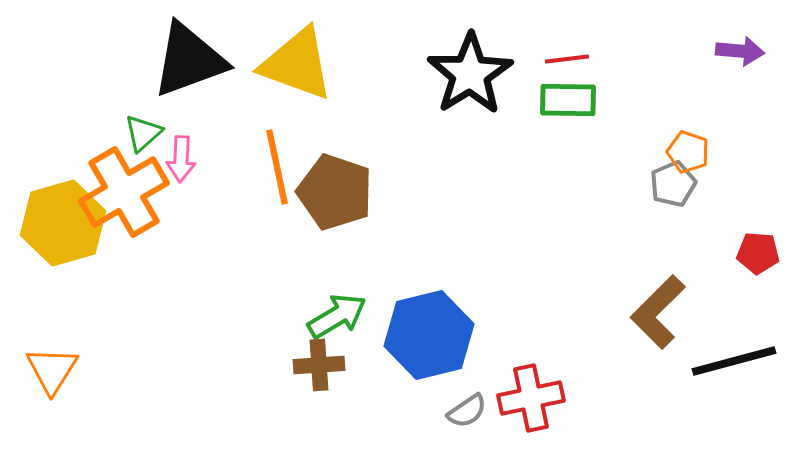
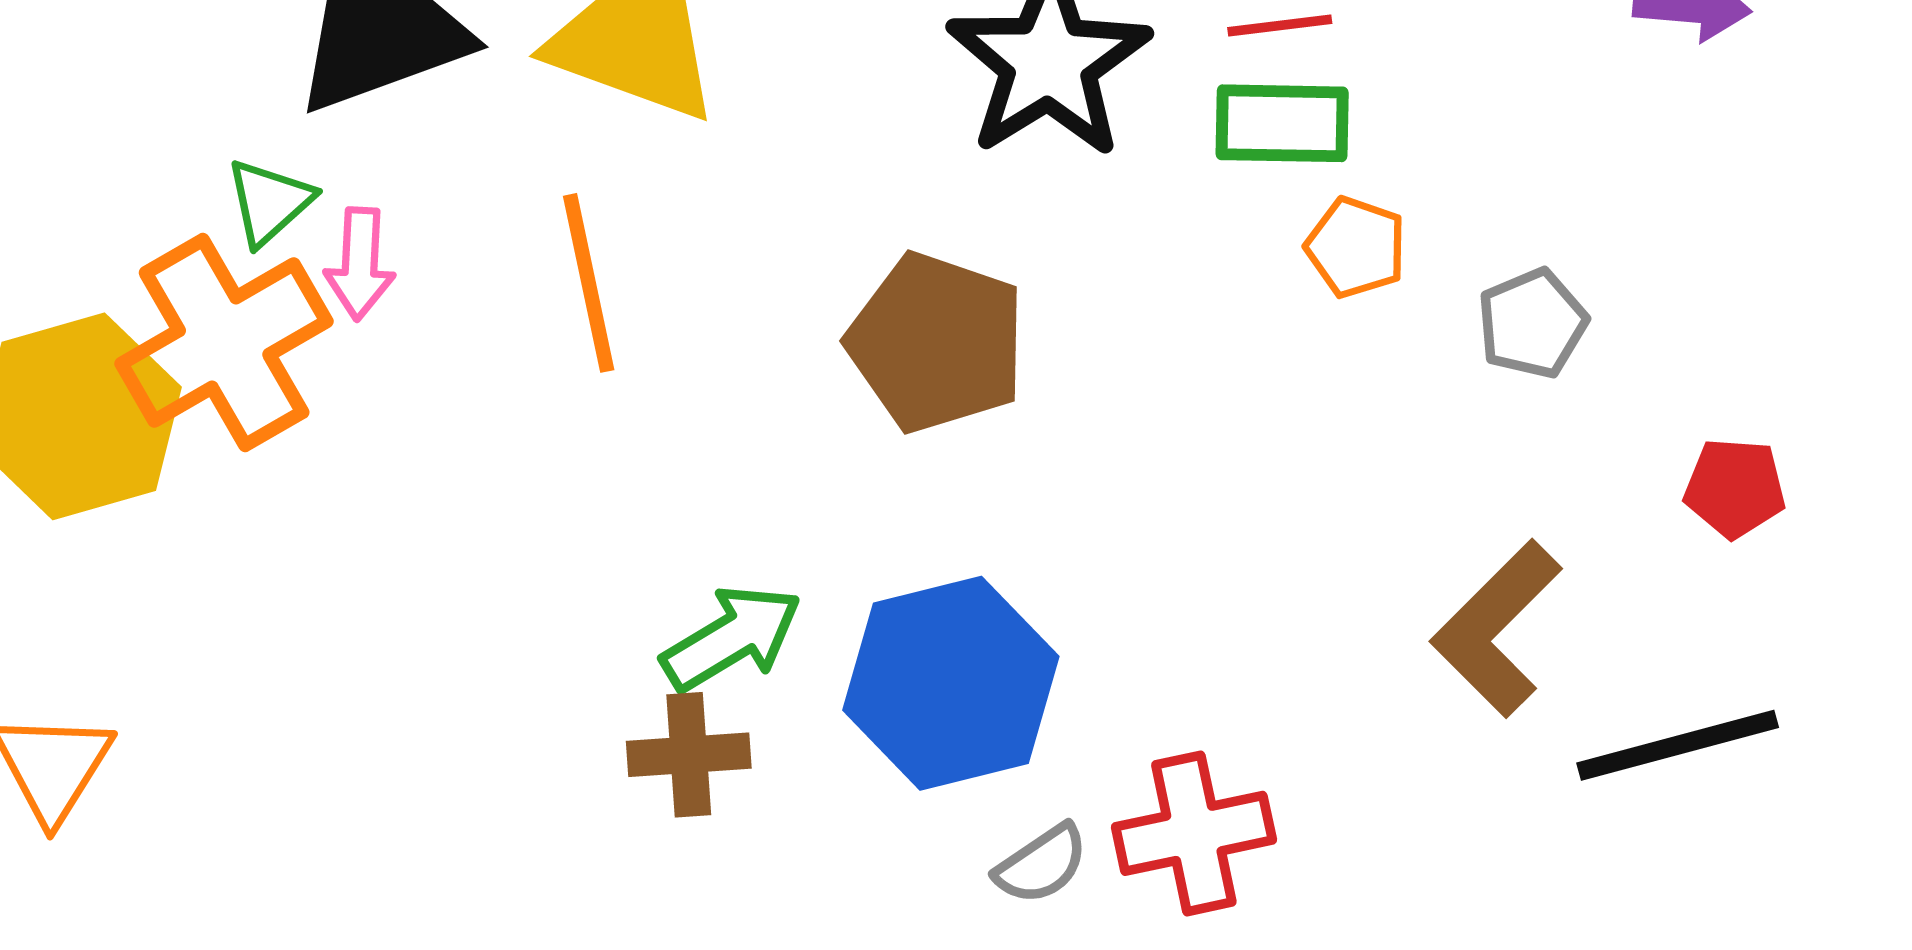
orange pentagon: (688, 152) -> (1356, 247), moved
brown pentagon: (335, 192) -> (937, 343), moved

